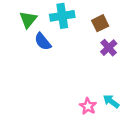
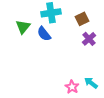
green triangle: (28, 20) -> (23, 27), moved
blue semicircle: (43, 42) -> (44, 34), moved

